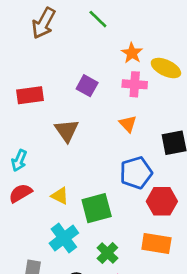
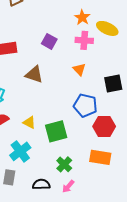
brown triangle: (67, 131) -> (34, 74), turned -36
blue pentagon: (136, 173) -> (85, 105), turned 30
cyan cross: (64, 238) -> (20, 151), moved

